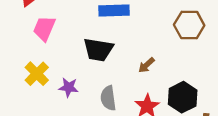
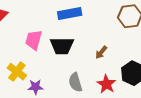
pink trapezoid: (44, 28) -> (34, 40), moved
purple star: (69, 87) -> (35, 87), moved

